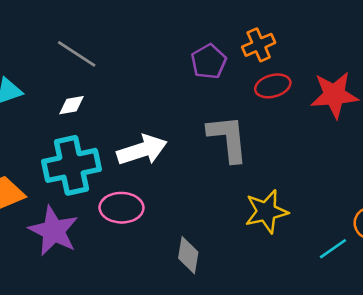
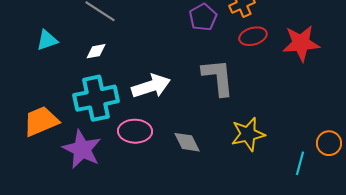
cyan line: (333, 249) -> (300, 163), turned -40
gray diamond: (188, 255) -> (187, 142), moved, turned -36

